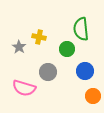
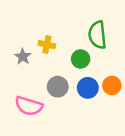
blue circle: (85, 71) -> (88, 88), moved
orange circle: (93, 96) -> (112, 85), moved

